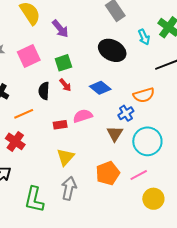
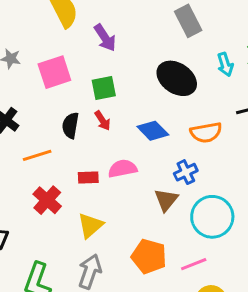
orange semicircle: (144, 95) -> (206, 132), moved
red cross: (15, 141) -> (47, 200), moved
orange pentagon: (108, 173) -> (149, 256), turned 30

